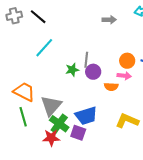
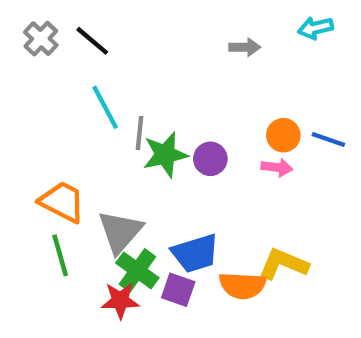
gray cross: (14, 16) -> (41, 39), turned -35
cyan line: (44, 48) -> (105, 107), turned -70
gray line: (86, 60) -> (140, 133), moved
green star: (72, 70) -> (165, 155), size x1.5
orange semicircle: (111, 87) -> (243, 285), moved, size x1.5

